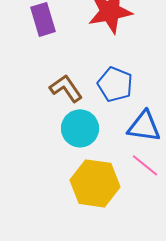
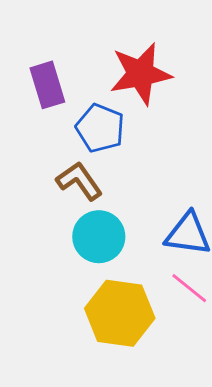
blue pentagon: (115, 84) -> (100, 128), moved

